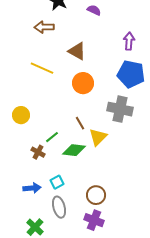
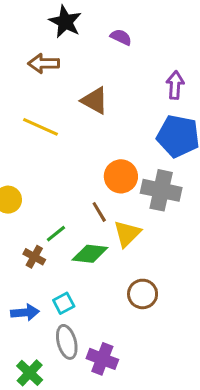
orange circle: (83, 83) -> (121, 176), moved
brown circle: (96, 195) -> (143, 294), moved
purple cross: (94, 220) -> (102, 359), moved

